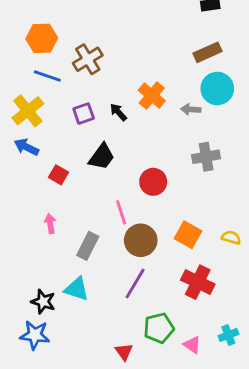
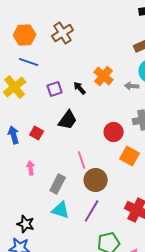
brown cross: (88, 59) -> (63, 33), moved
blue arrow: (26, 147) -> (14, 135), moved, turned 48
red circle: (153, 182) -> (114, 132), moved
orange square: (188, 235) -> (130, 156), moved
cyan triangle: (77, 289) -> (61, 210), moved

